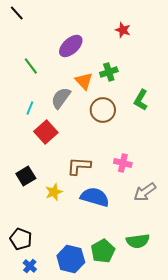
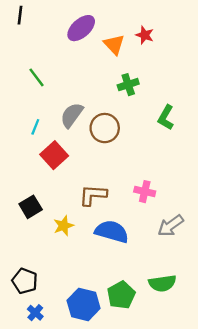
black line: (17, 13) -> (20, 15), turned 49
purple ellipse: (71, 46) -> (81, 28), moved
orange triangle: (84, 81) -> (114, 45), moved
brown circle: (103, 110) -> (105, 128), moved

